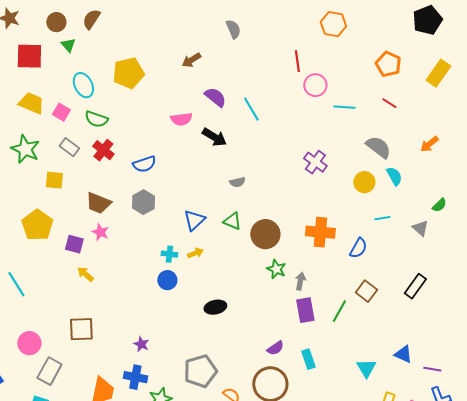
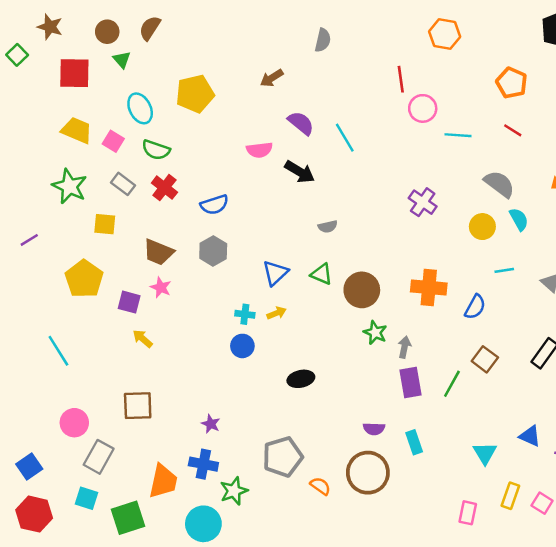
gray semicircle: (233, 29) -> (323, 40), turned 36
purple semicircle: (275, 348) -> (374, 429), turned 36

